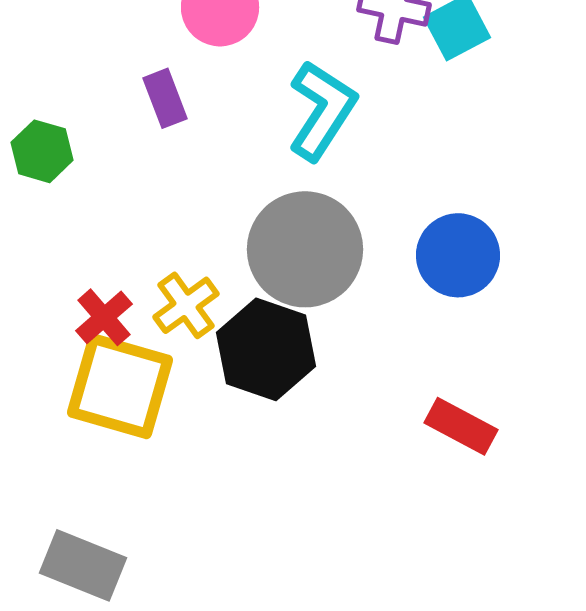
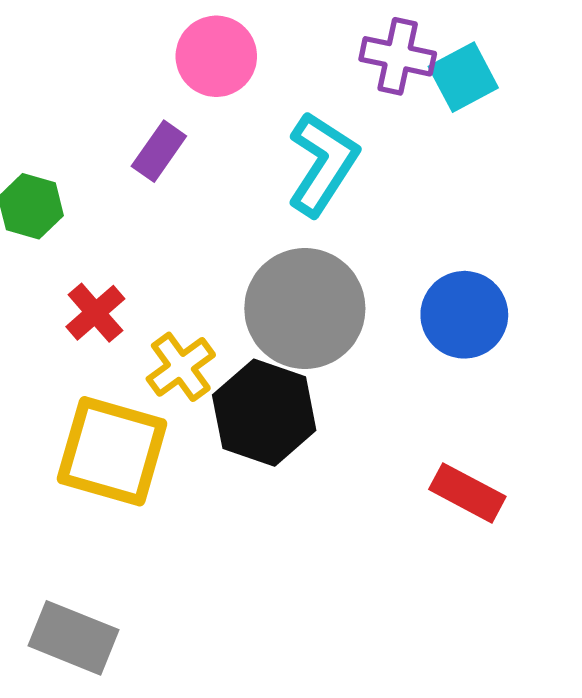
purple rectangle: (165, 98) -> (159, 151), turned 56
red cross: (104, 317) -> (95, 313), moved

